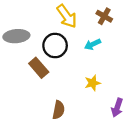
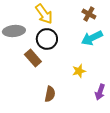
yellow arrow: (67, 16) -> (44, 14), moved
cyan arrow: (93, 44) -> (92, 38), moved, size x1.5

